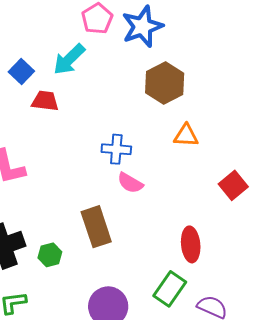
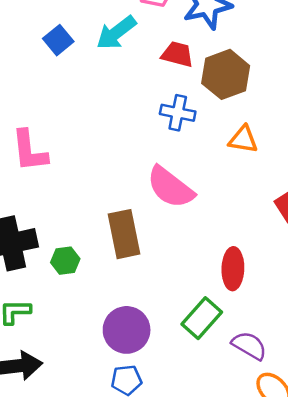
red trapezoid: (45, 101) -> (177, 54), moved
blue cross: (116, 149) -> (178, 113), moved
pink semicircle: (130, 183) -> (170, 187), size x1.6

